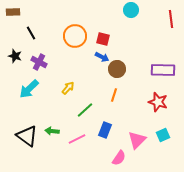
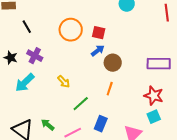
black star: (15, 56) -> (11, 58), moved
blue arrow: (102, 57) -> (98, 51), turned -64
yellow arrow: (68, 88) -> (64, 82), turned 96
green arrow: (52, 131) -> (48, 125), turned 32
cyan square: (163, 135) -> (154, 117), moved

